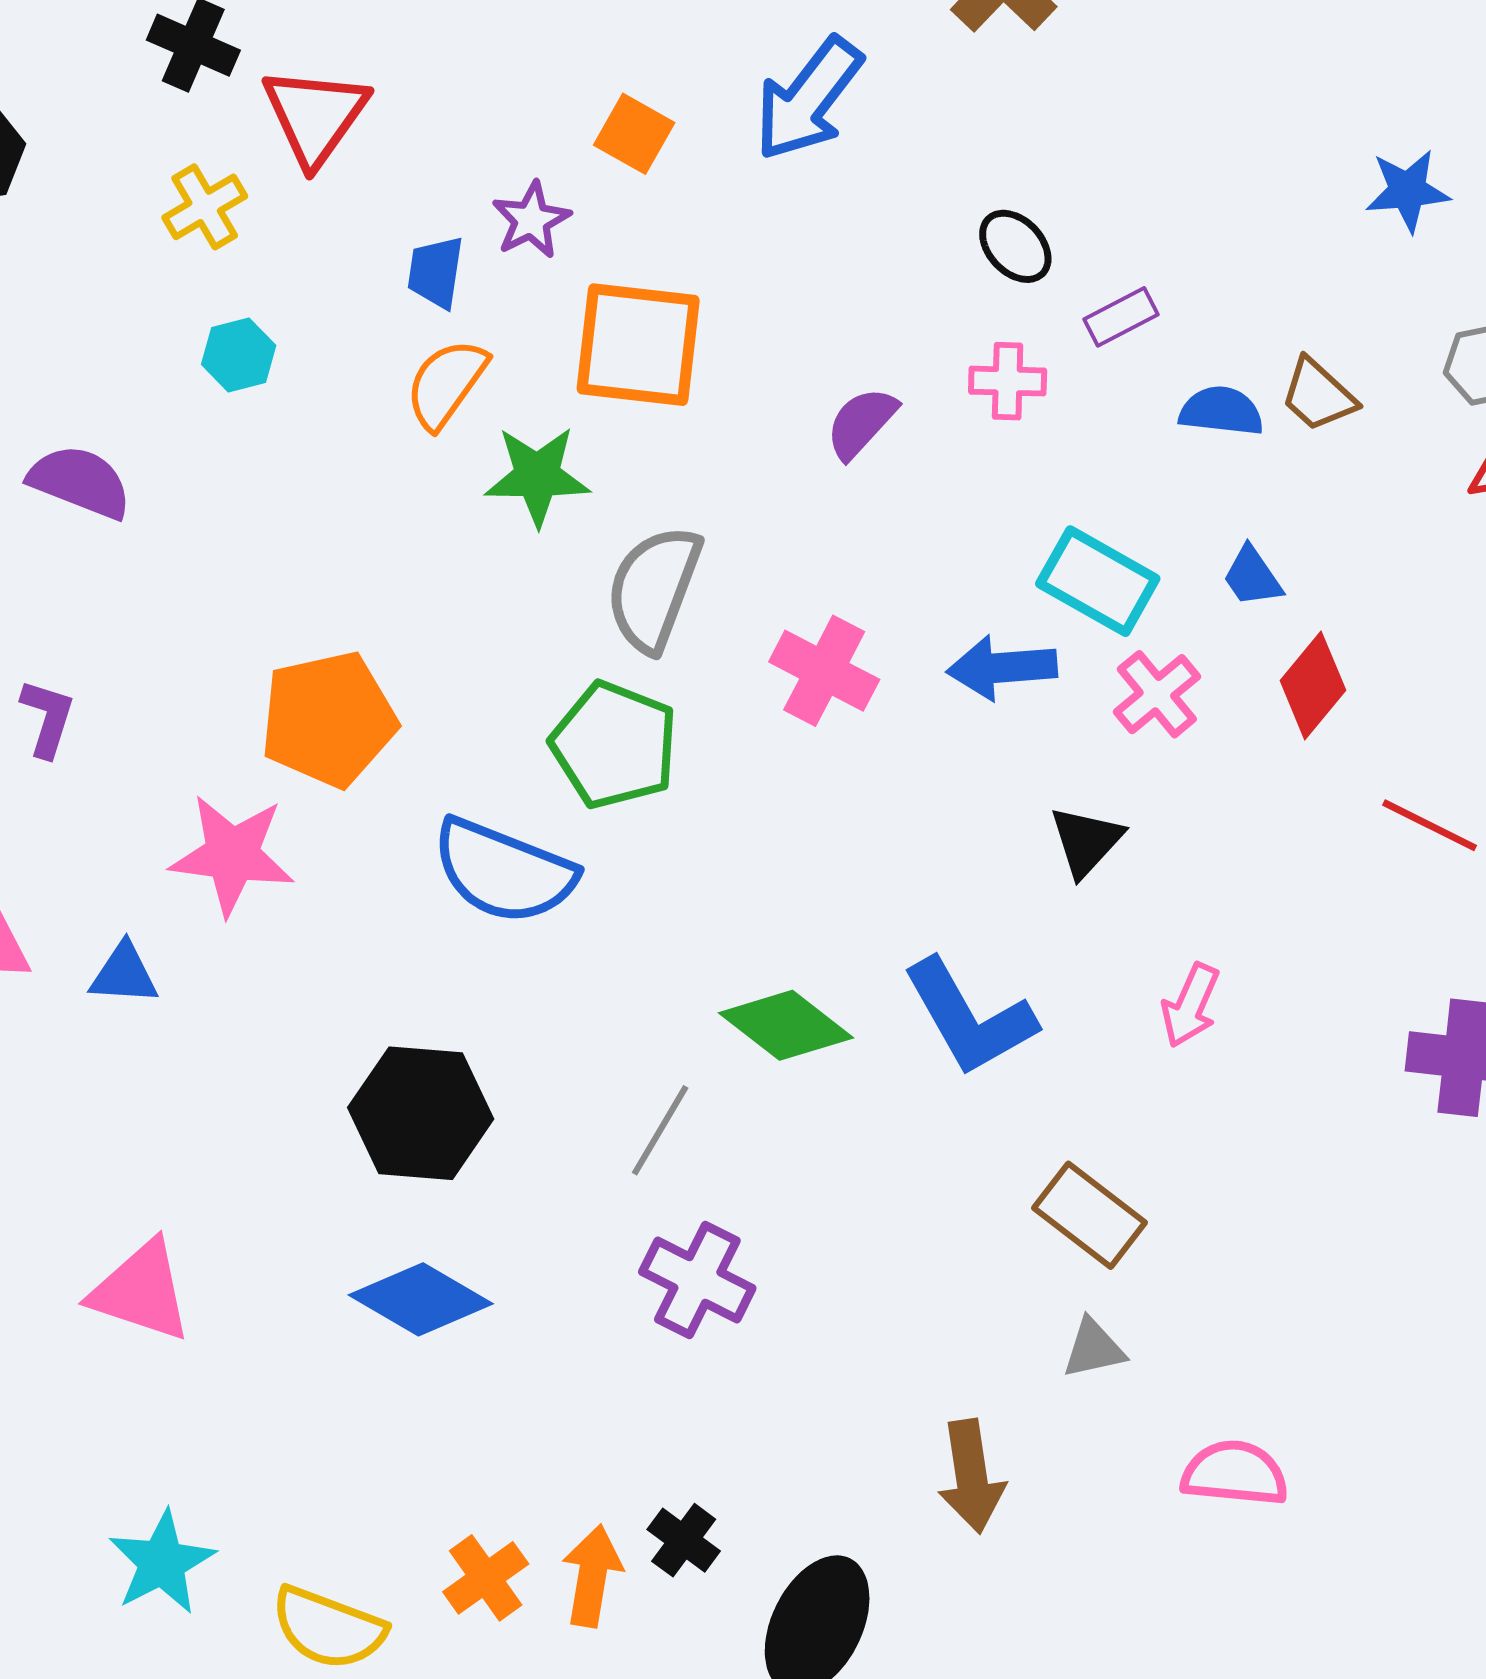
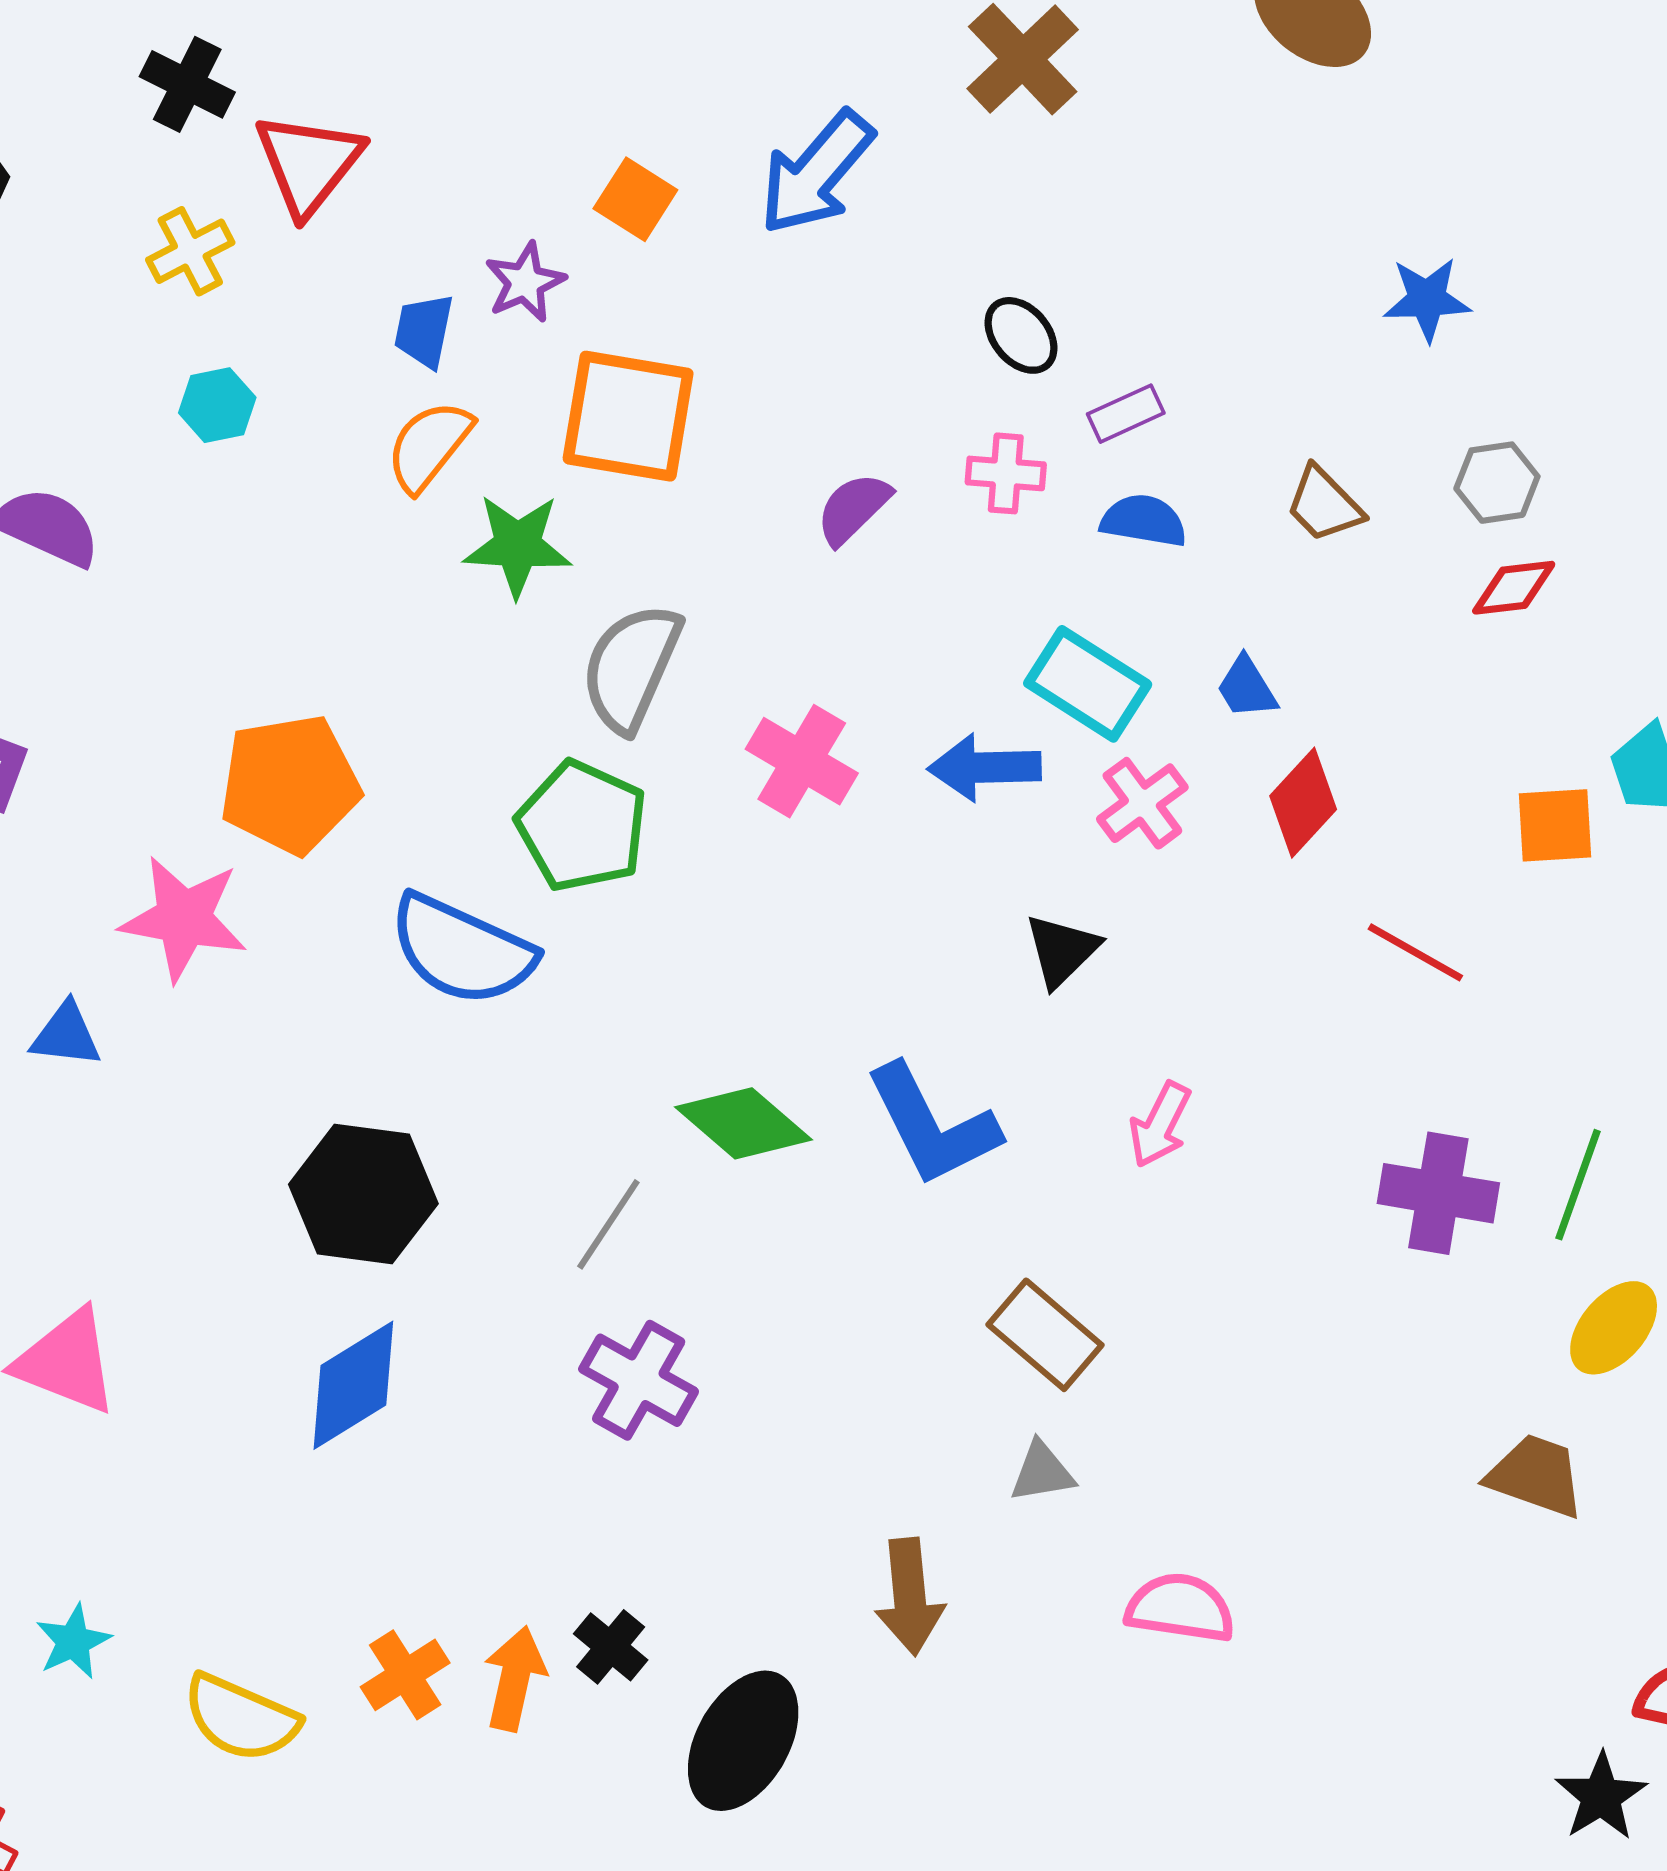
blue semicircle: (1221, 411) -> (1144, 521), moved
blue diamond: (421, 1299) -> (353, 1385), turned -65
cyan star: (162, 1562) -> (73, 1642), size x0.7

